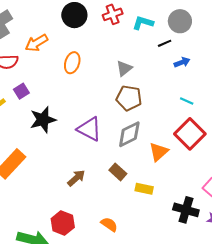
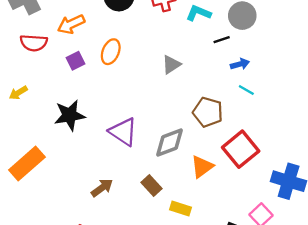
purple square: (21, 91) -> (75, 61), moved
brown pentagon: (129, 98) -> (208, 112), moved
cyan line: (187, 101) -> (246, 90), moved

